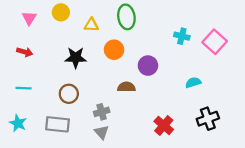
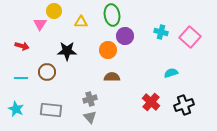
pink triangle: (29, 18) -> (40, 24), moved
orange circle: (114, 50) -> (108, 50), moved
purple circle: (148, 66) -> (125, 36), moved
brown circle: (69, 94) -> (47, 72), moved
red cross: (164, 125) -> (151, 102), moved

